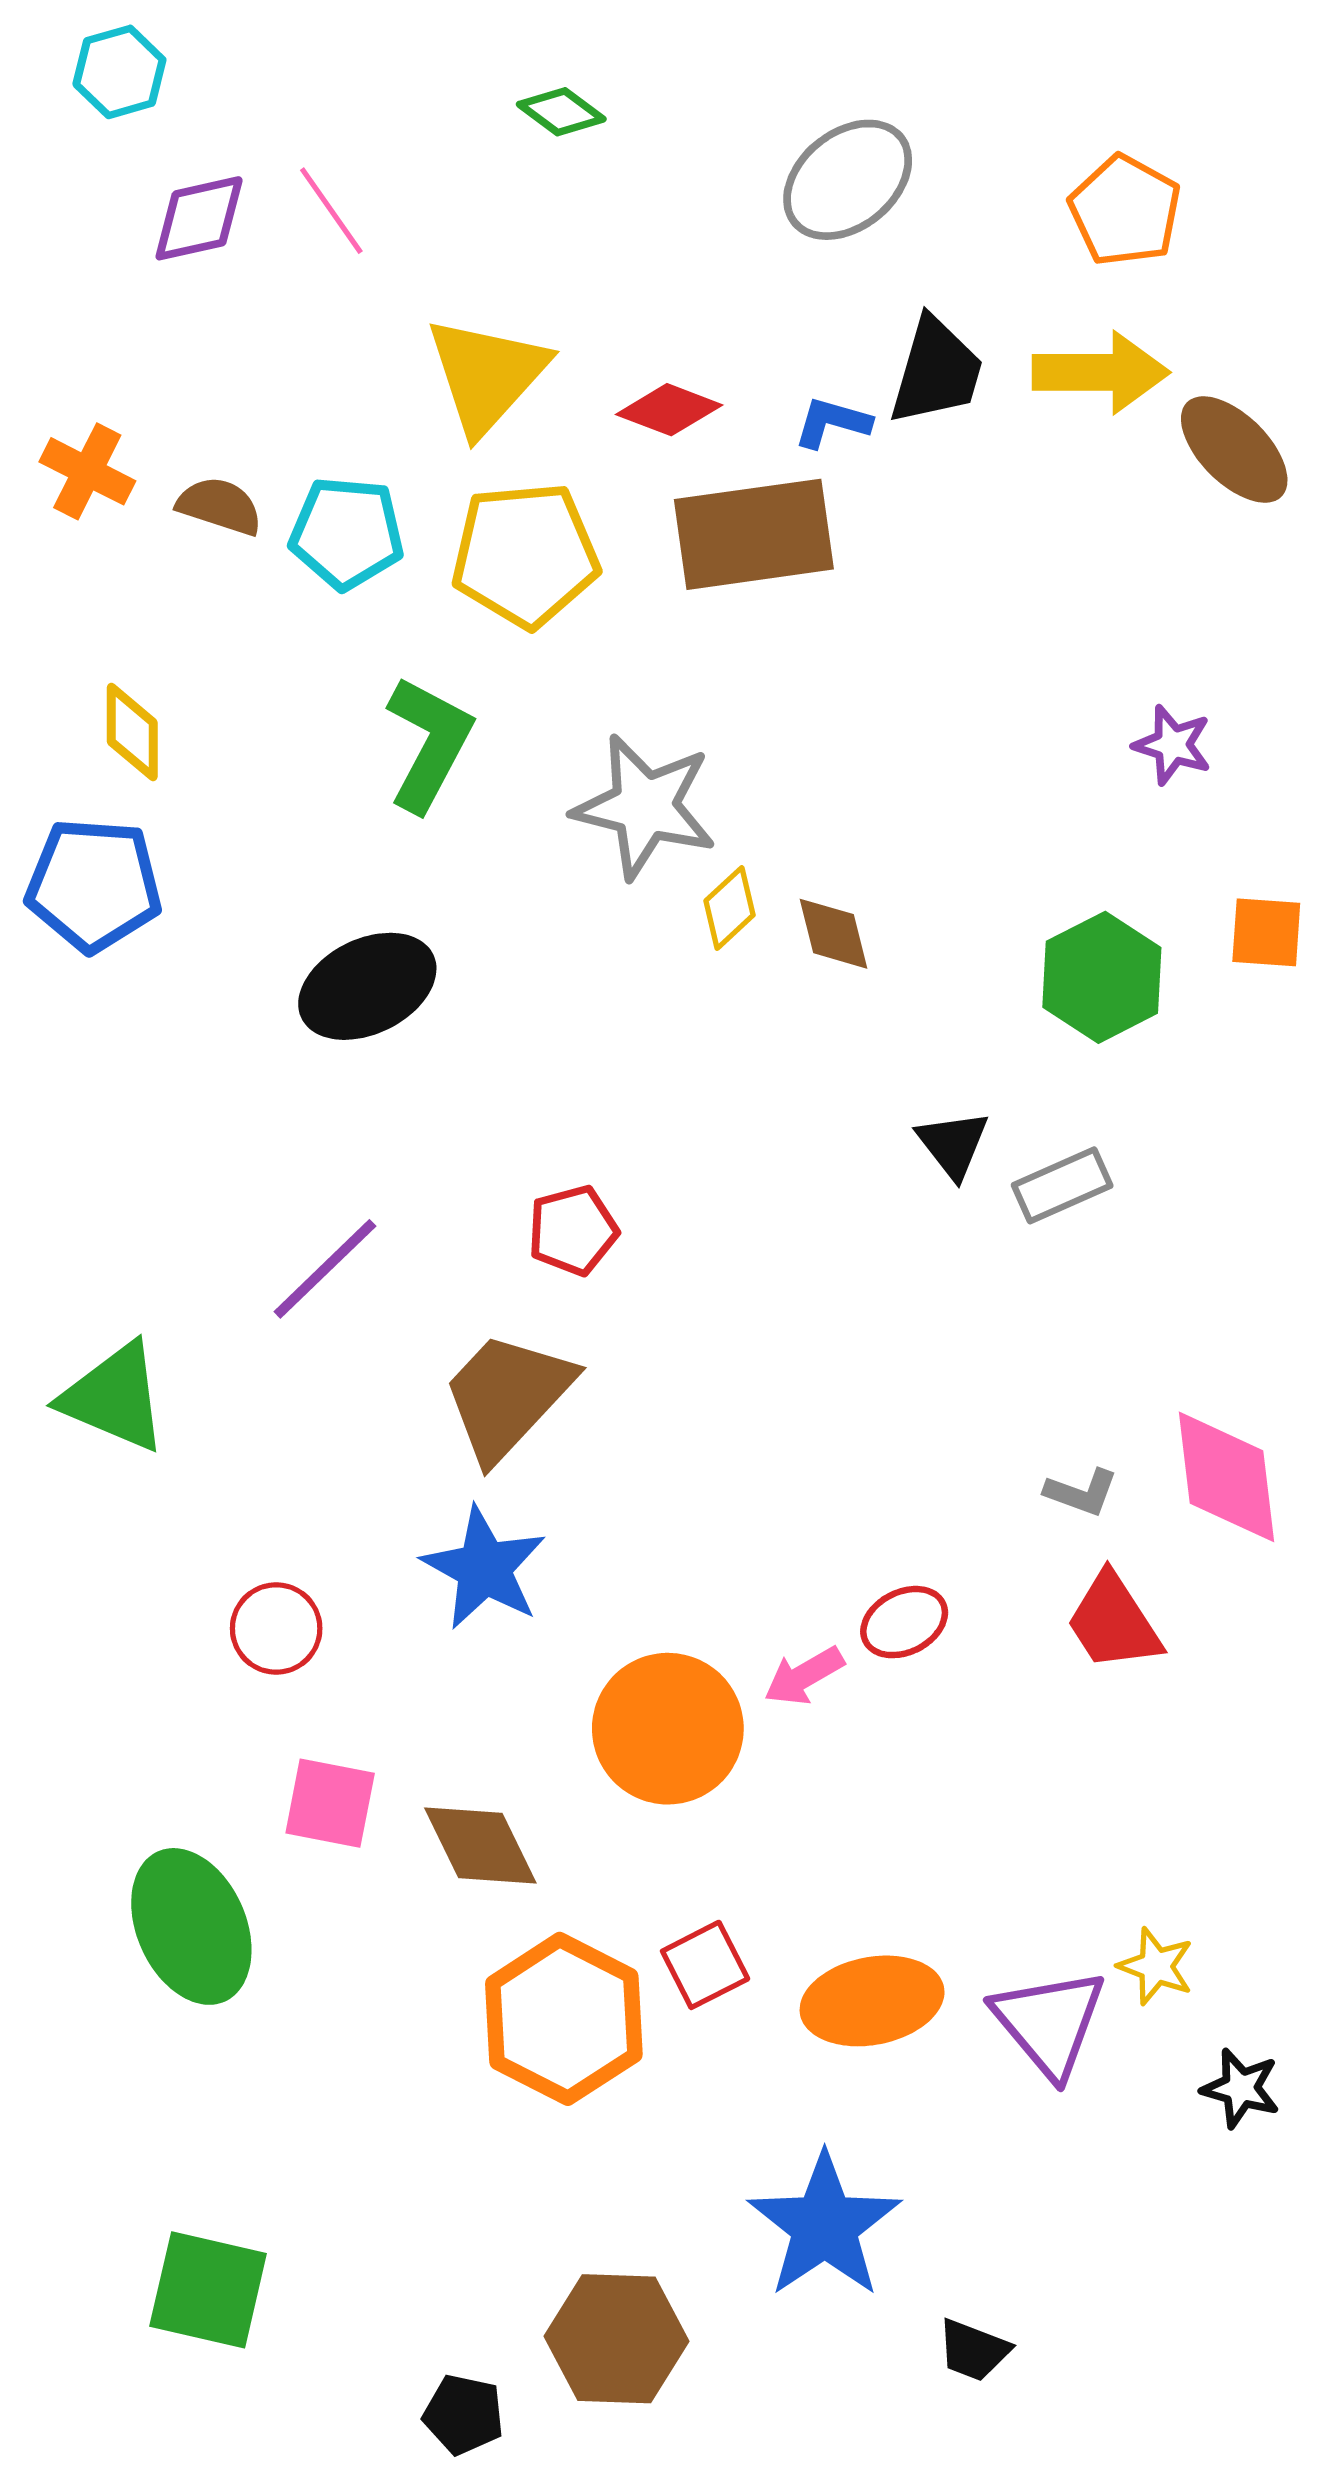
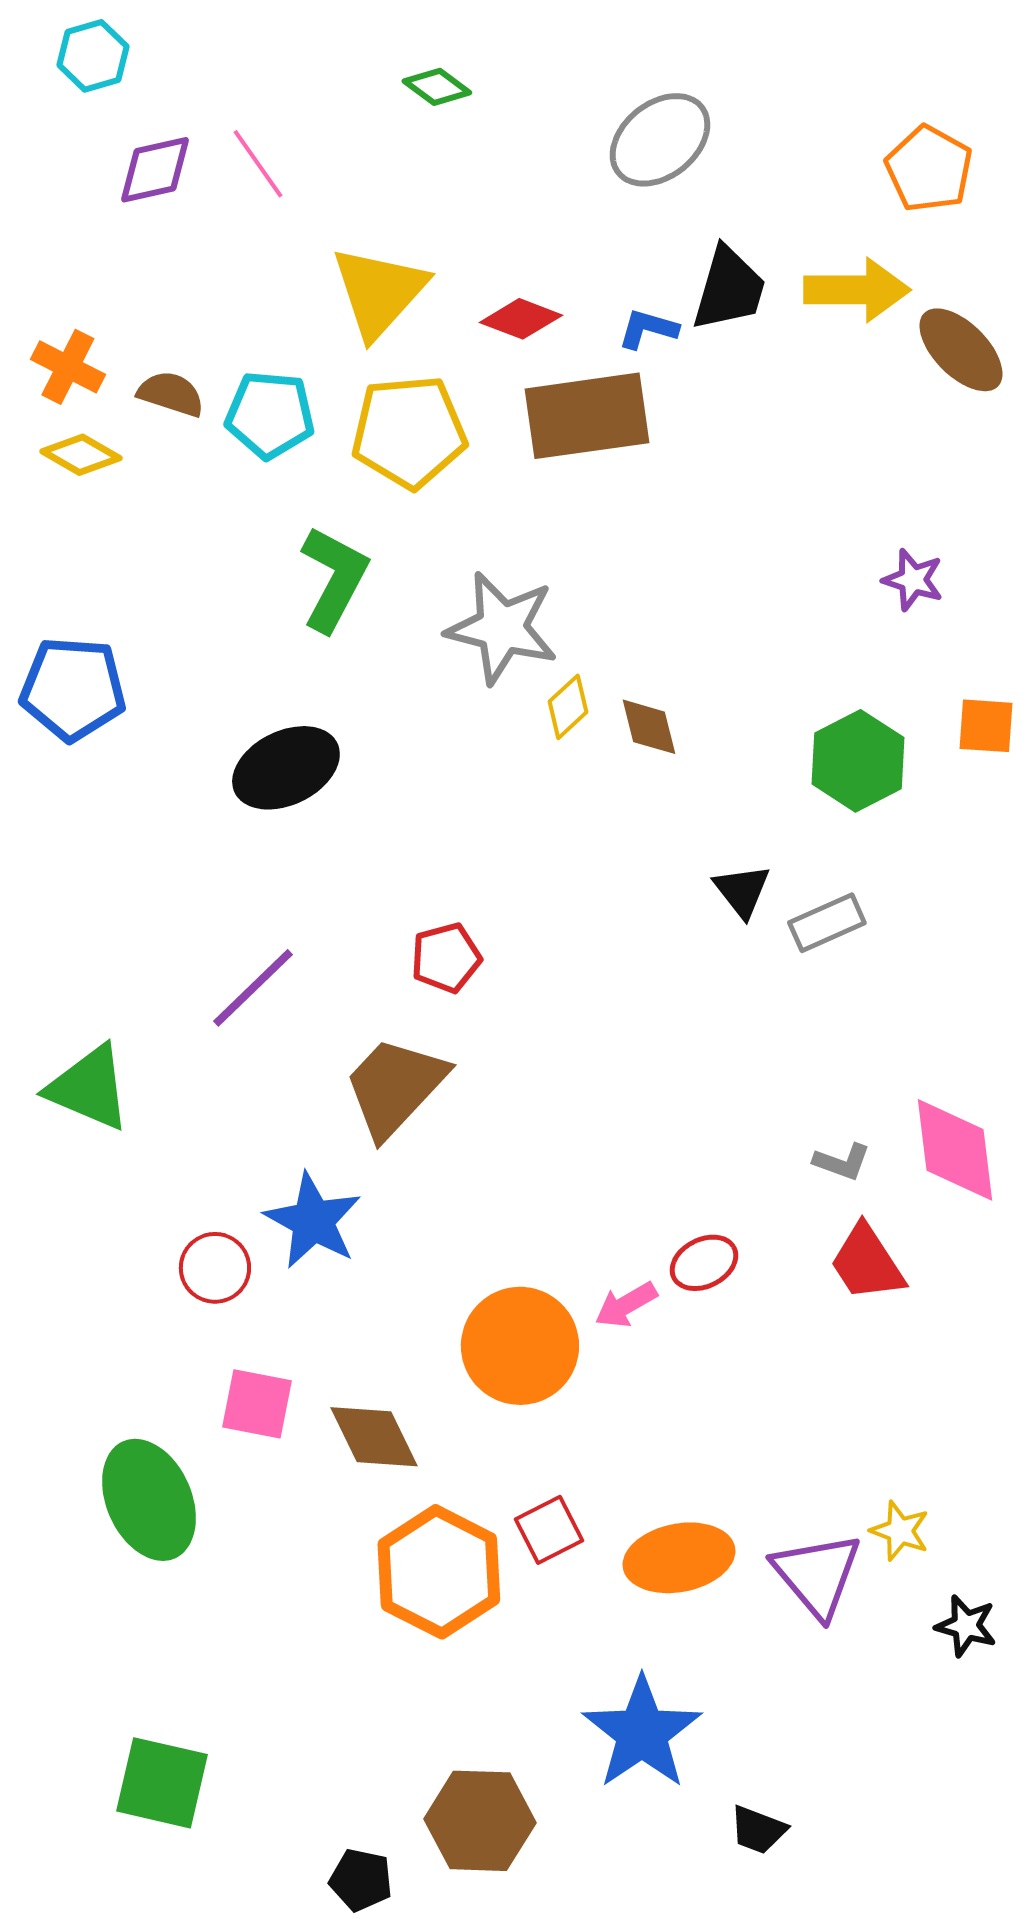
orange pentagon: (1125, 211) -> (929, 169), moved
yellow diamond: (132, 732) -> (81, 455), moved, turned -60
blue star: (484, 1568) -> (313, 1221), moved

